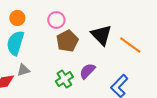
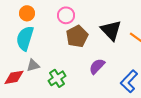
green cross: (64, 79) -> (57, 78), moved

